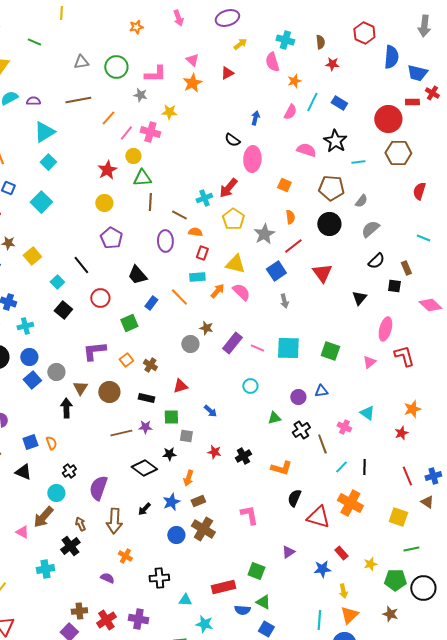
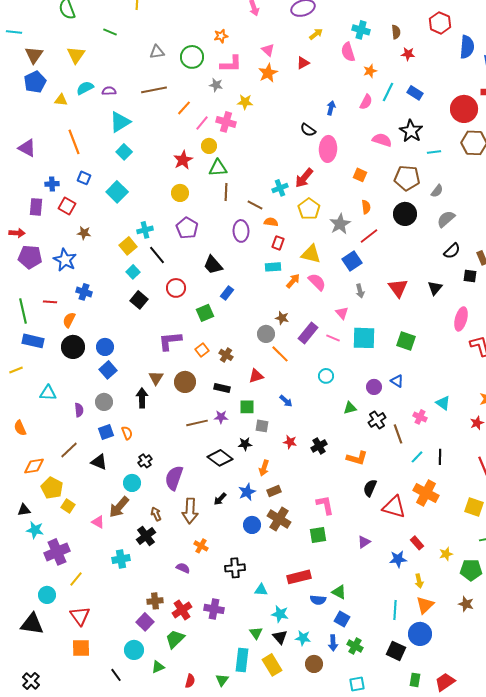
orange star: (136, 27) -> (221, 36), moved
yellow square: (32, 256) -> (128, 246), moved
red triangle: (322, 273) -> (398, 288), moved
orange line: (179, 297) -> (280, 354), moved
cyan cross: (25, 326) -> (145, 230), moved
pink triangle: (369, 362) -> (342, 313), moved, turned -32
gray circle: (56, 372) -> (104, 402), moved
blue triangle: (321, 391) -> (397, 381), turned 40
green square: (256, 571) -> (318, 535), moved, turned -30

